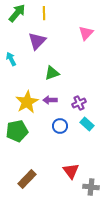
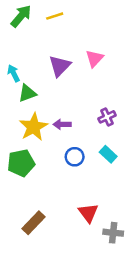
yellow line: (44, 13) -> (55, 16), turned 72
pink triangle: (86, 33) -> (95, 58), moved
purple triangle: (37, 41) -> (60, 66), moved
green triangle: (52, 73) -> (27, 93), moved
purple cross: (79, 103) -> (107, 117), moved

